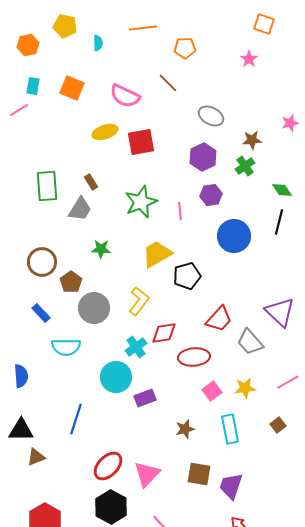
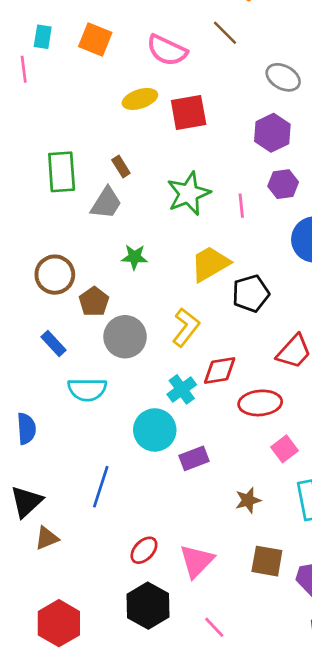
pink line: (19, 110) -> (24, 69), turned -66
black triangle: (21, 430) -> (26, 502), turned -44
red ellipse: (108, 466) -> (144, 550), size x0.7

